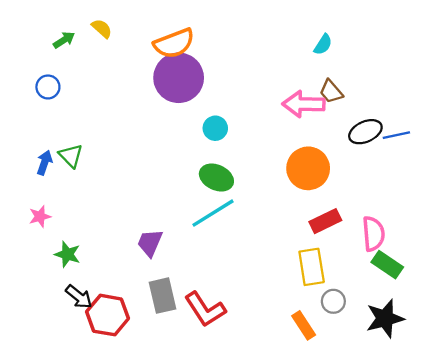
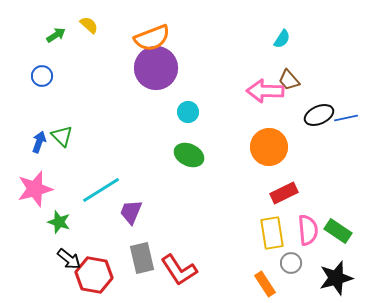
cyan line: (213, 213) -> (101, 190), moved
pink star: (40, 216) -> (35, 189), size x1.8
pink semicircle: (373, 234) -> (308, 230), moved

